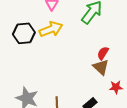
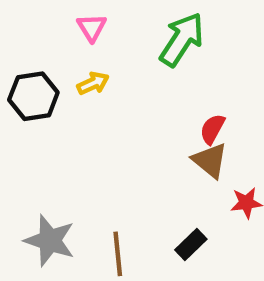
yellow arrow: (51, 29) -> (93, 83), size x0.6

